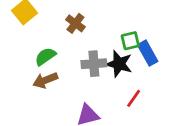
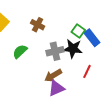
green square: (130, 41) -> (78, 31), turned -32
brown arrow: (45, 80) -> (53, 75), moved

